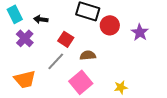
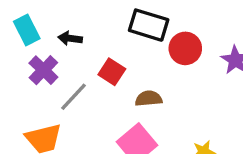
gray line: (56, 61) -> (73, 97), moved

